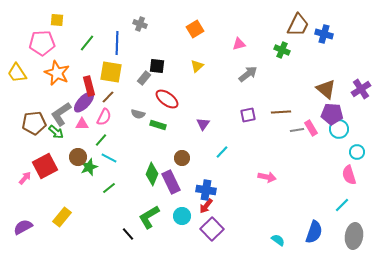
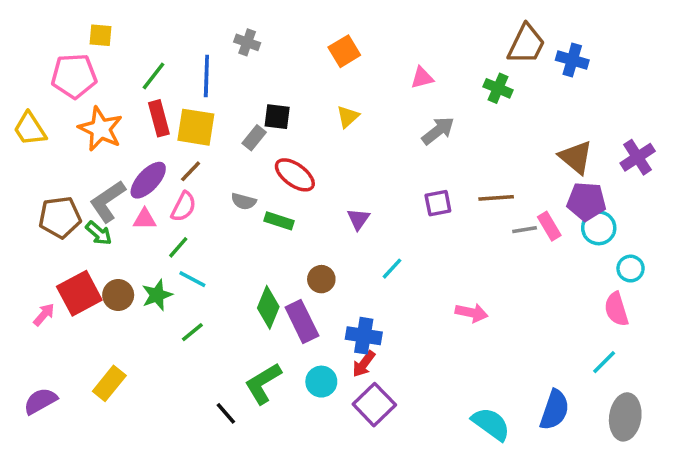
red rectangle: (89, 86) -> (159, 118), moved
brown circle: (78, 157) -> (118, 295), moved
cyan semicircle: (278, 240) -> (491, 424), size x1.6

